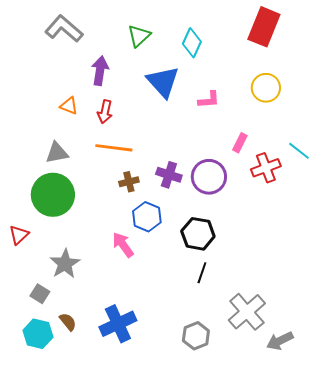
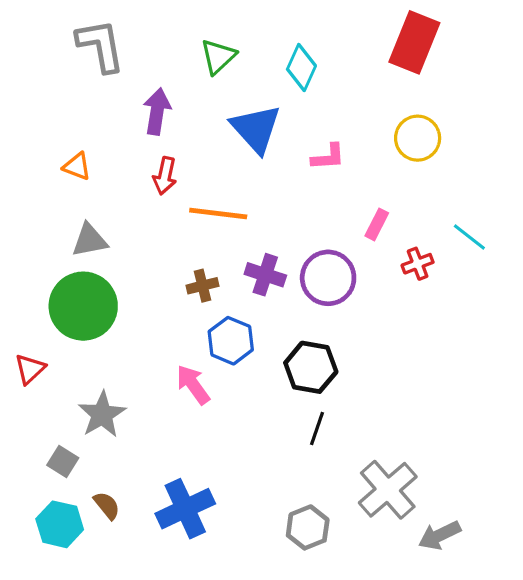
gray L-shape: (64, 29) -> (100, 46), turned 39
orange triangle: (69, 106) -> (77, 166), moved
orange line: (114, 148) -> (218, 213), moved
red cross: (266, 168) -> (418, 264), size x0.7

